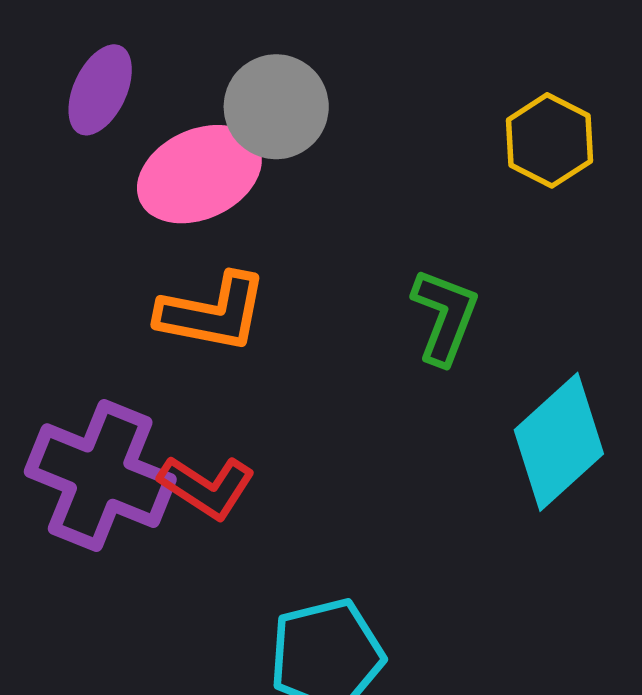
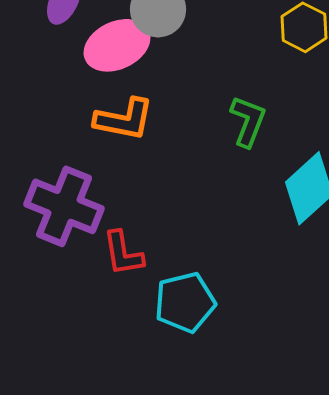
red L-shape: (207, 487) -> (123, 253), moved, turned 48

